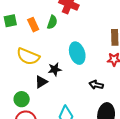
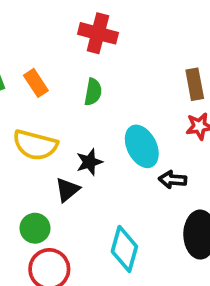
green semicircle: (52, 22) -> (93, 92), moved
cyan ellipse: (77, 53) -> (142, 146), moved

